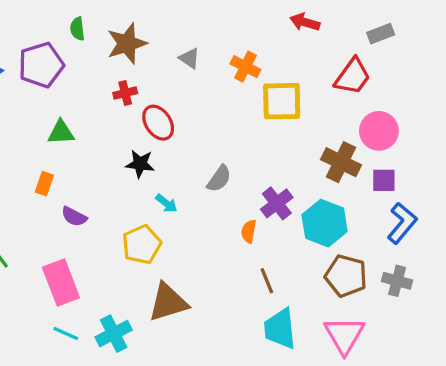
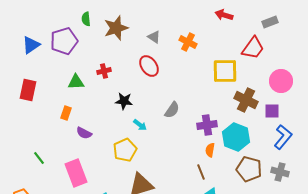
red cross: (125, 93) -> (104, 71), moved
yellow square: (282, 101) -> (225, 71), moved
red ellipse: (158, 123) -> (149, 66), moved
pink circle: (379, 131) -> (281, 81), moved
purple cross: (277, 203) -> (207, 125), turned 30
orange semicircle: (249, 231) -> (210, 150), moved

